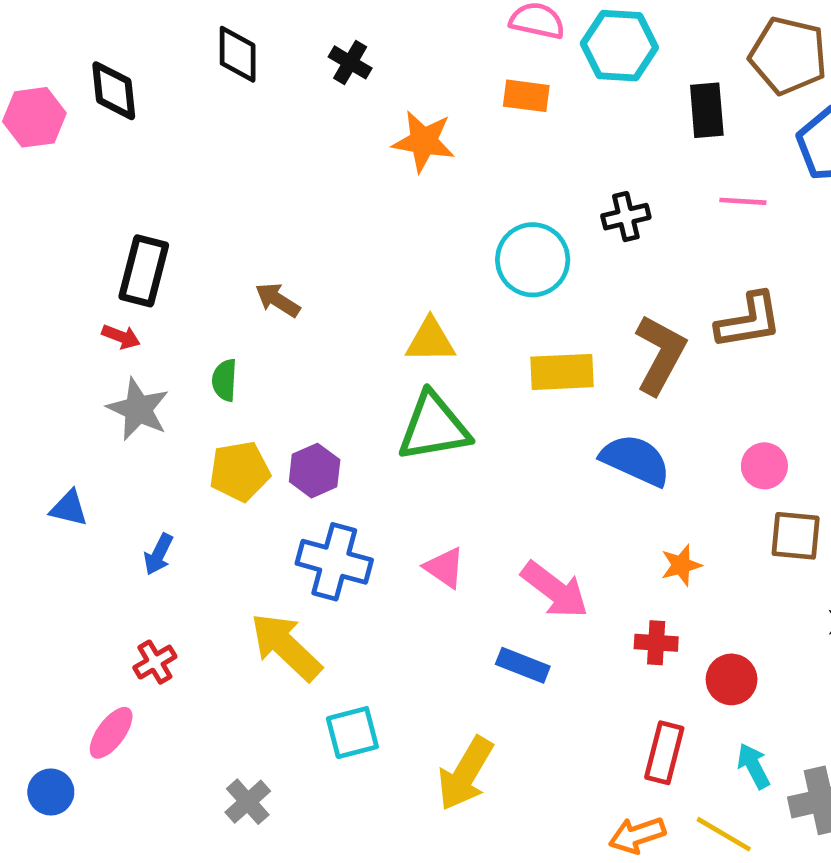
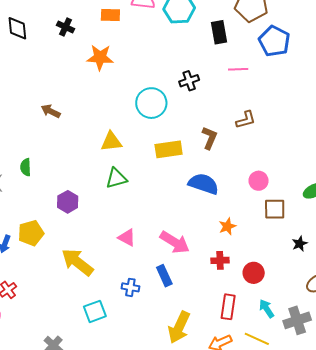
orange rectangle: (526, 96) -> (110, 15), moved
brown arrow: (278, 300) -> (51, 111), moved
brown L-shape: (749, 321) -> (246, 120), size x0.7
brown L-shape: (660, 354) -> (210, 138), size x0.7
green triangle: (434, 427) -> (116, 178), size x0.7
yellow pentagon: (240, 471) -> (31, 233), moved
blue cross: (334, 562) -> (130, 287), moved, size x0.6
yellow arrow: (286, 647) -> (77, 262), moved
blue rectangle: (523, 665) -> (164, 276), turned 50
yellow arrow: (465, 774) -> (179, 327), moved

